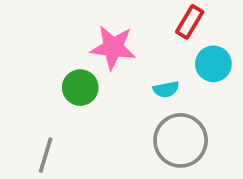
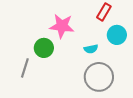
gray line: (46, 155) -> (25, 68), moved

